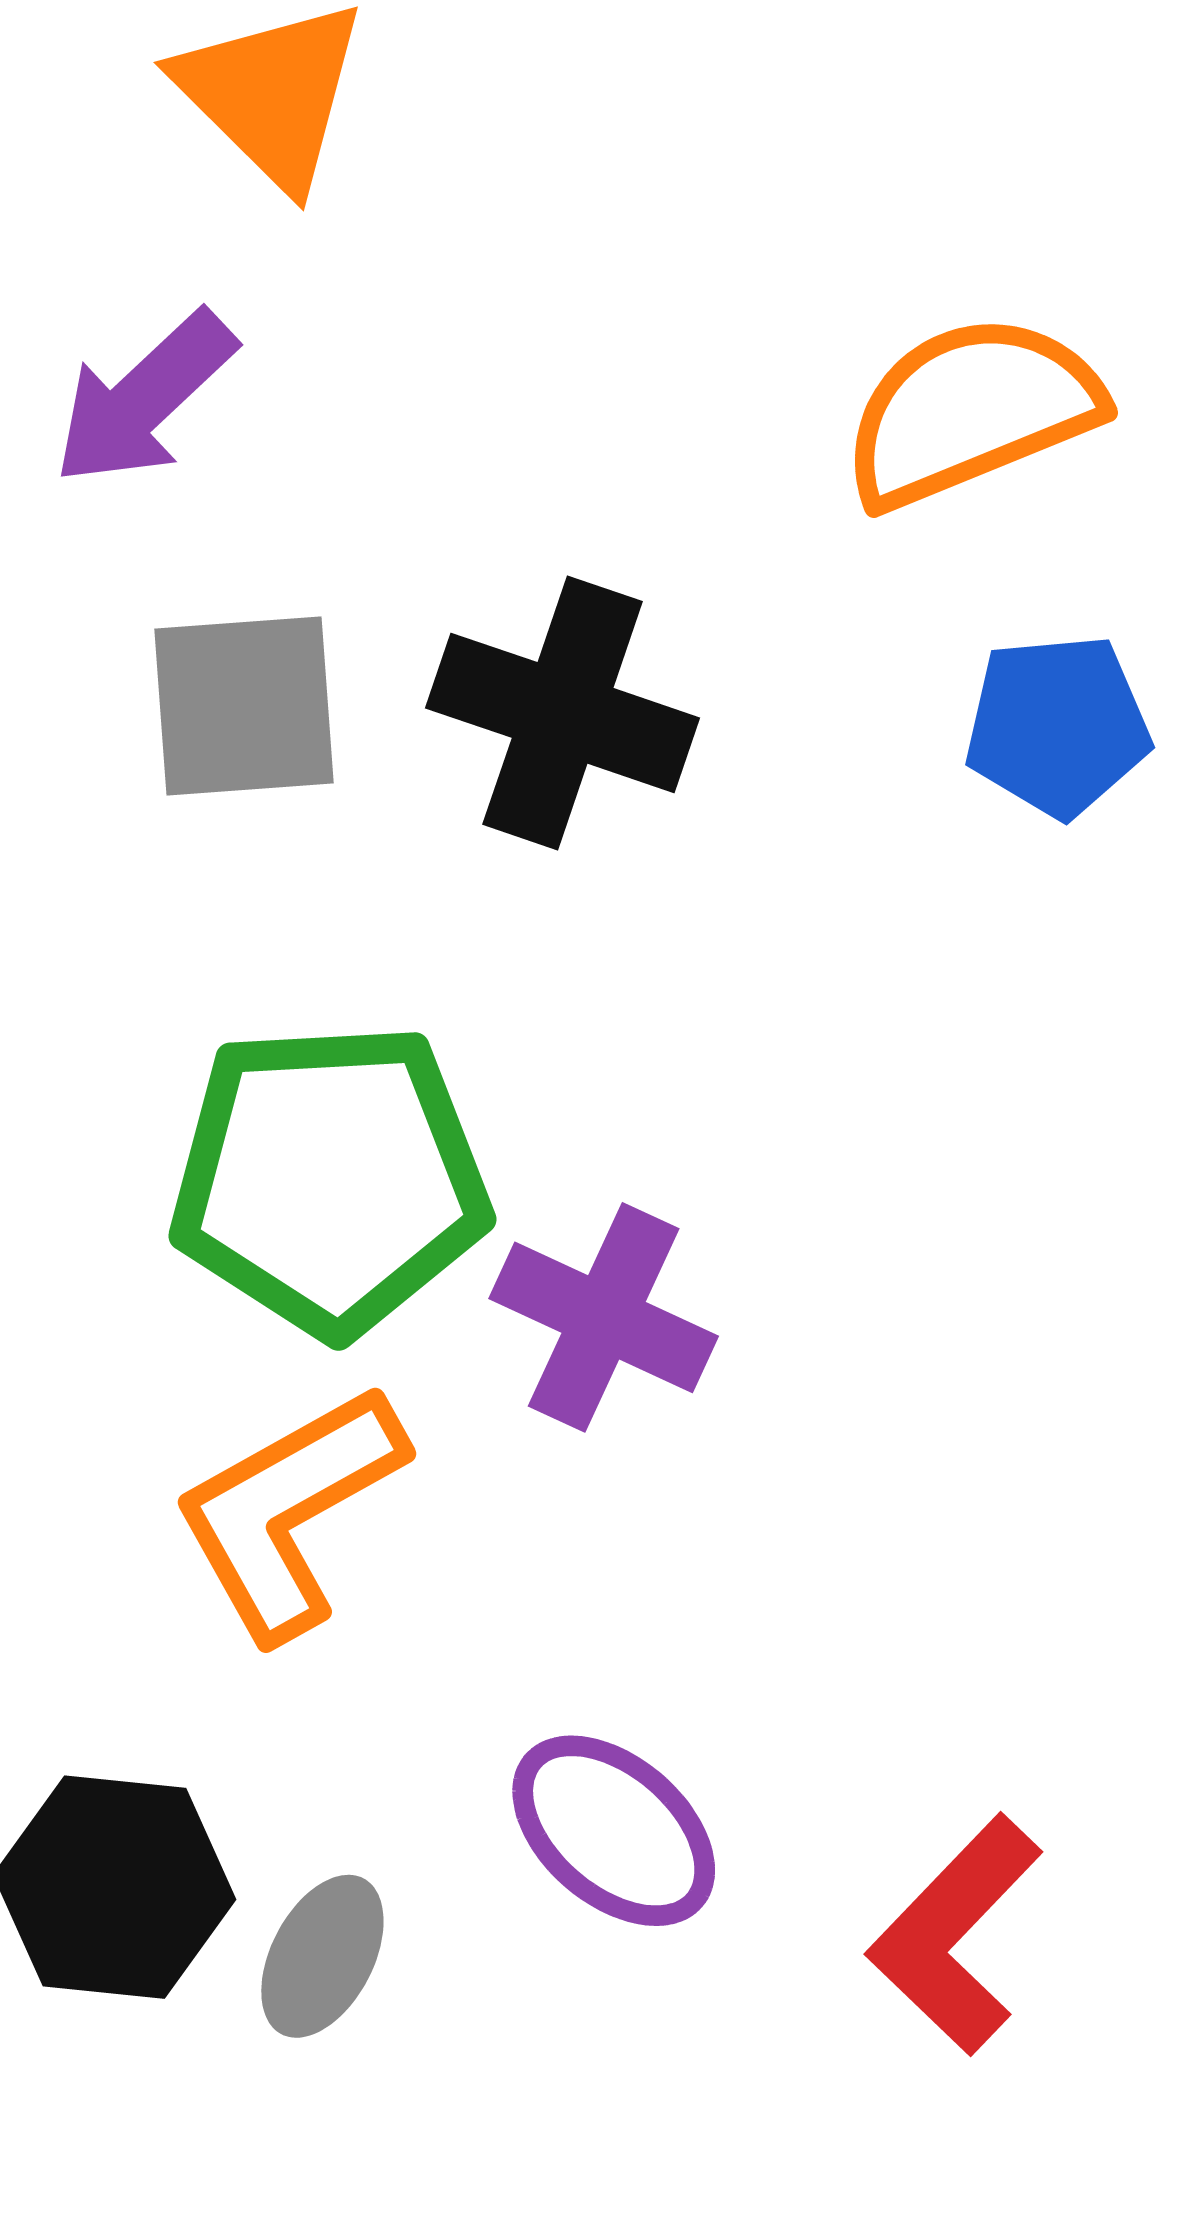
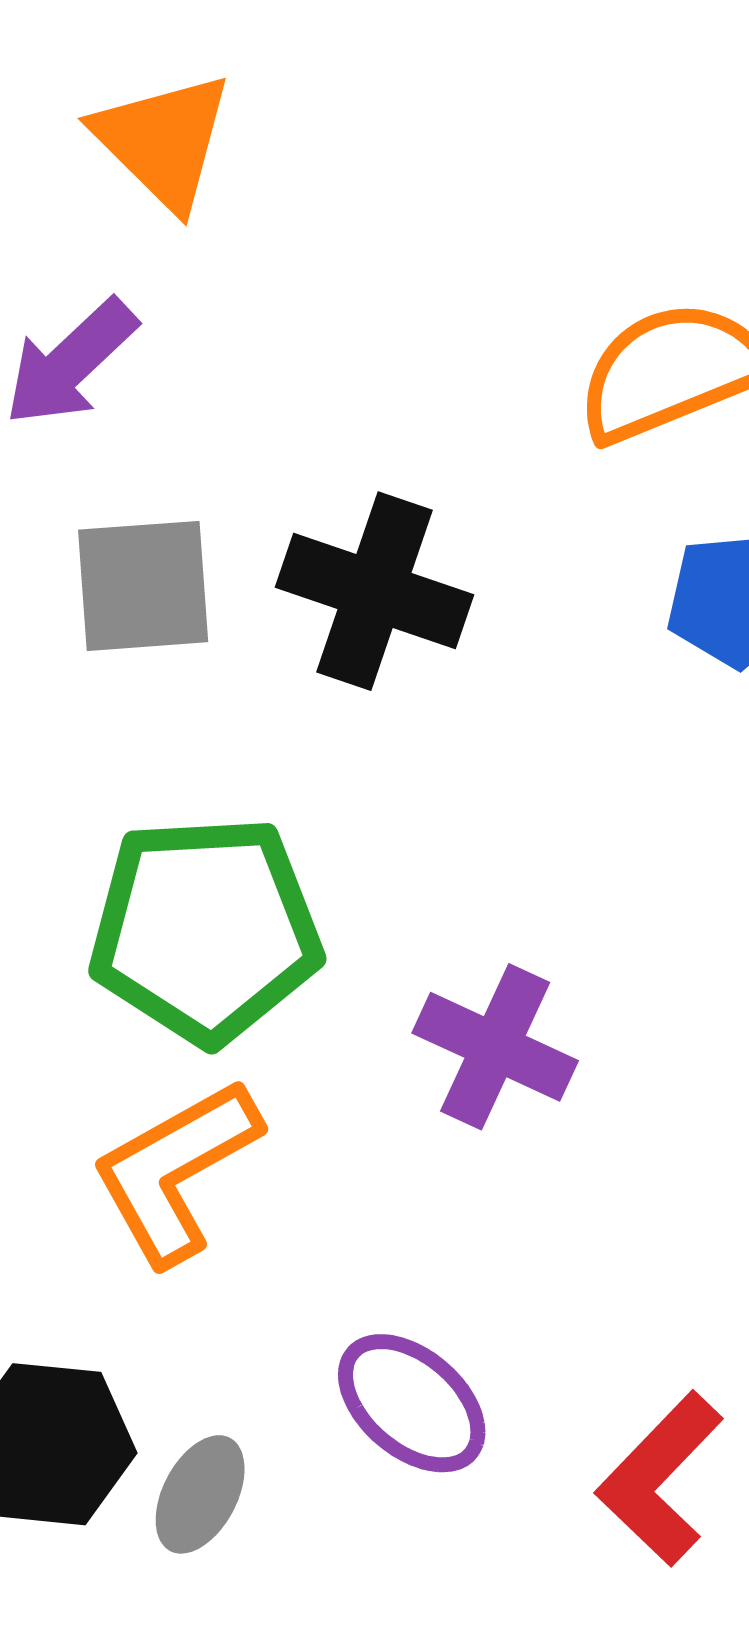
purple cross: (604, 1317) -> (495, 1047), moved

